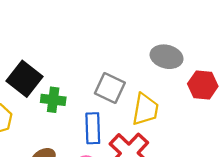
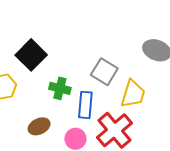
green cross: (53, 100) -> (60, 88), moved

